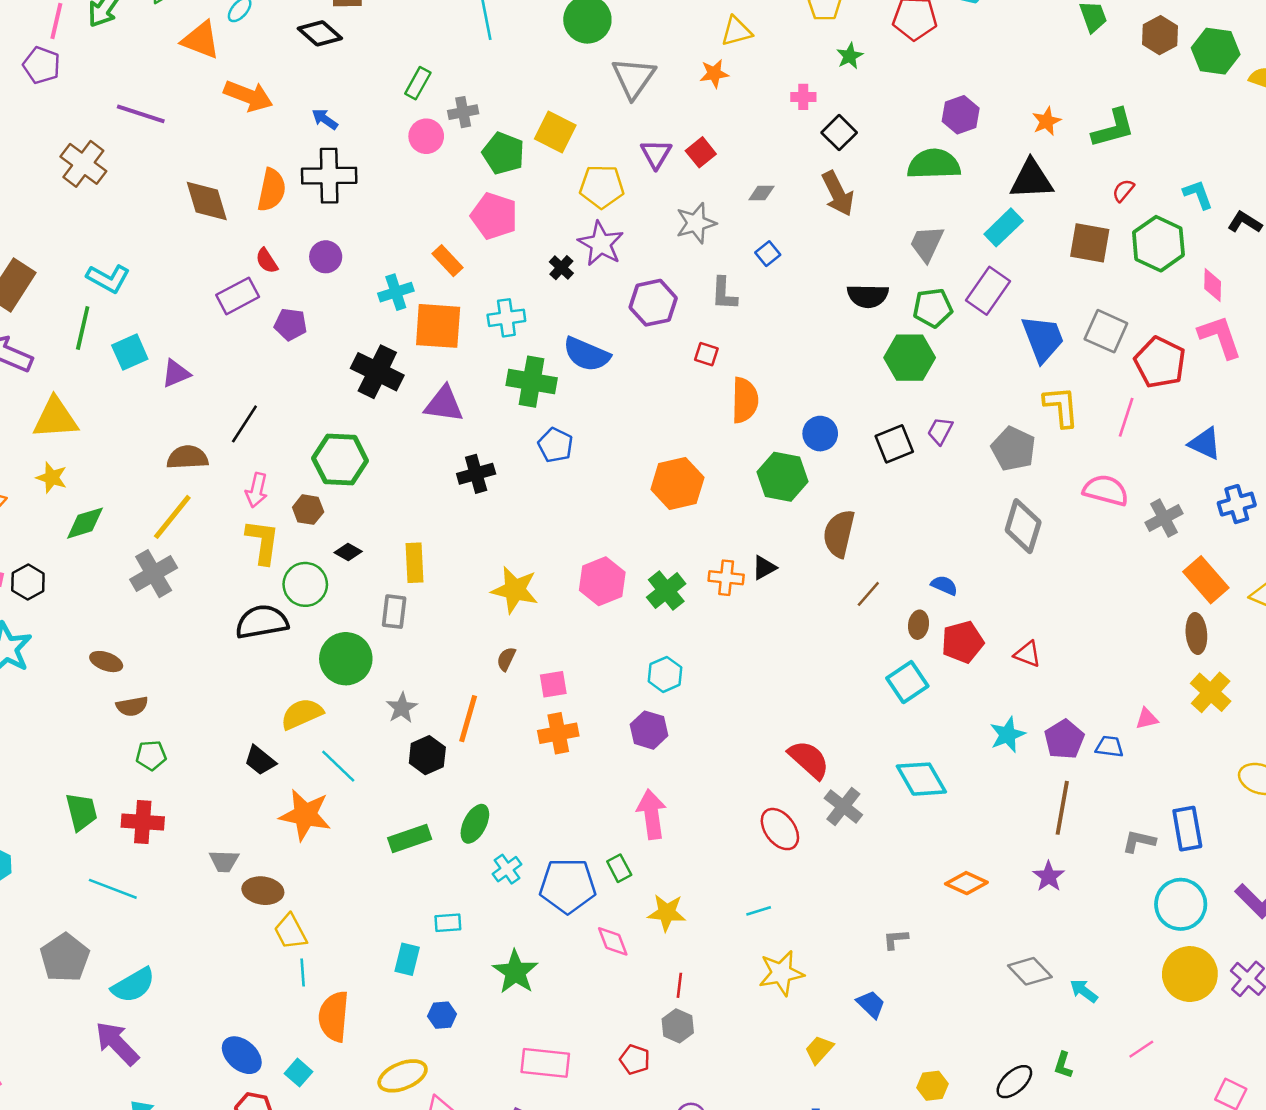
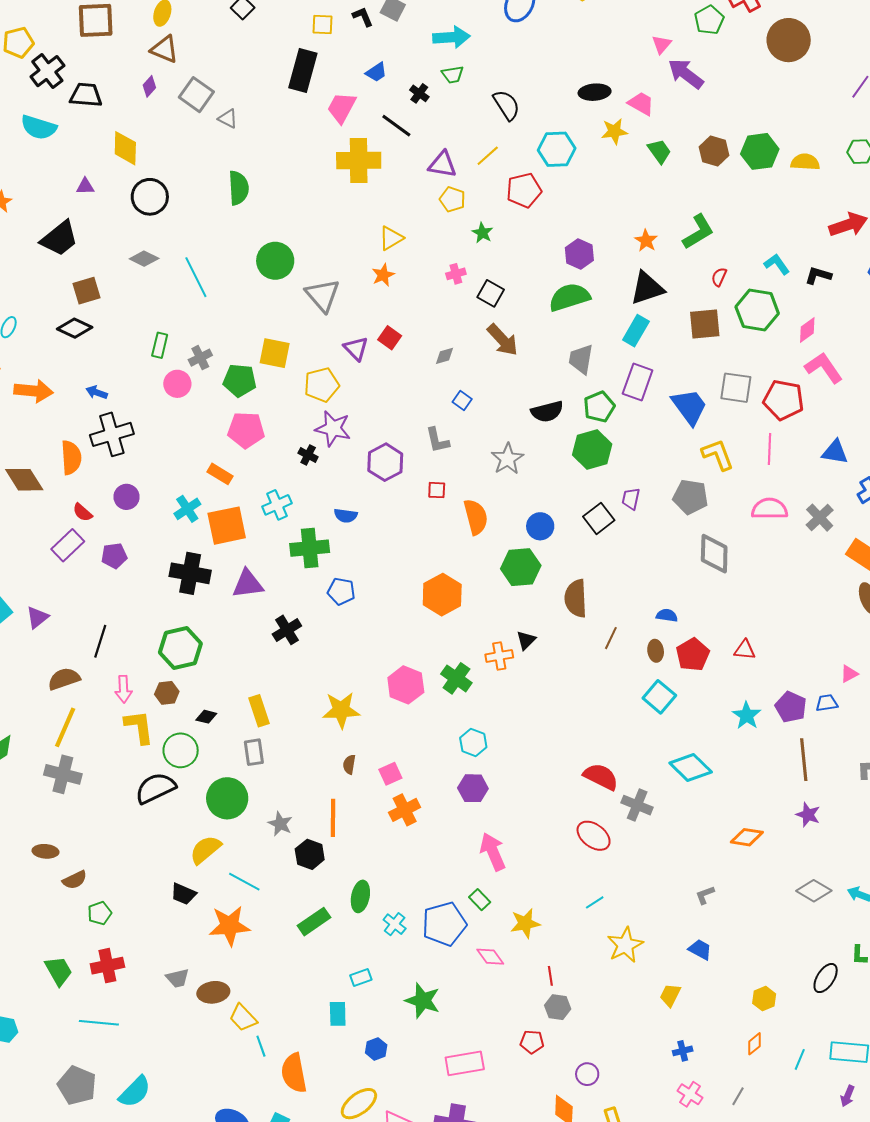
gray star: (696, 223) -> (507, 459), moved
pink diamond: (1213, 285) -> (807, 330), turned 68
blue semicircle: (587, 354) -> (346, 516), size x0.6
gray cross: (154, 574) -> (63, 774), turned -30

